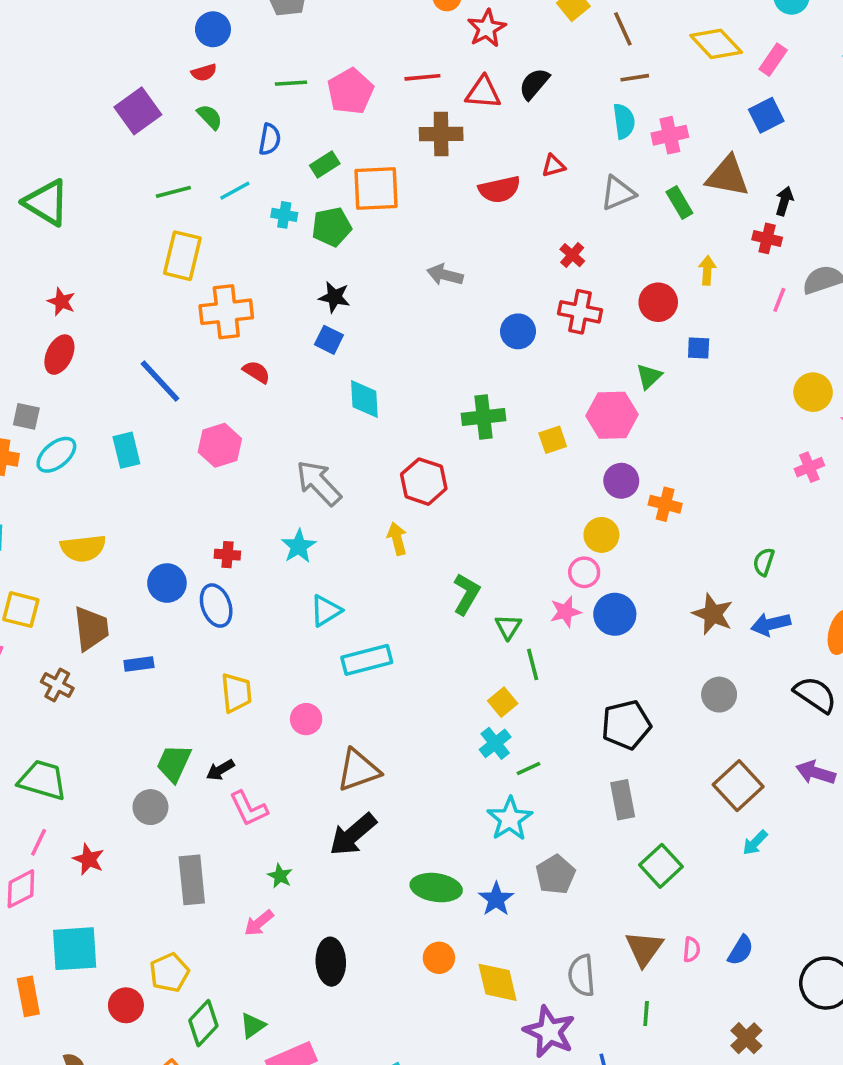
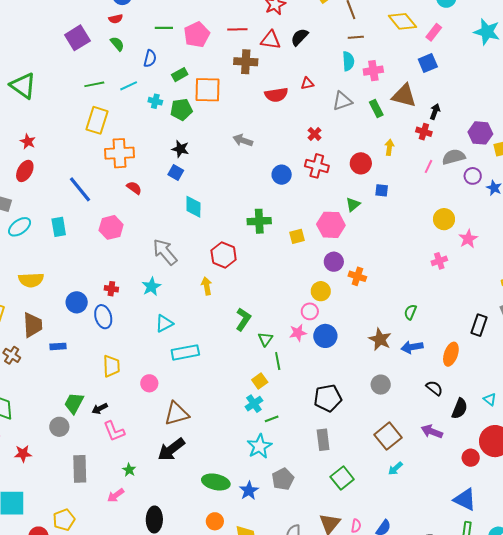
black semicircle: (815, 695) -> (434, 388), size x0.7
red star: (89, 859) -> (23, 454), turned -30

